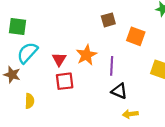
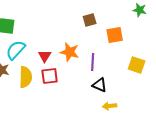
orange square: (136, 36) -> (115, 35), turned -30
orange star: (86, 55) -> (70, 52), turned -30
yellow semicircle: (30, 101) -> (26, 77), moved, size x1.5

